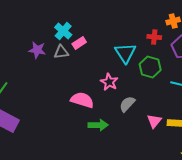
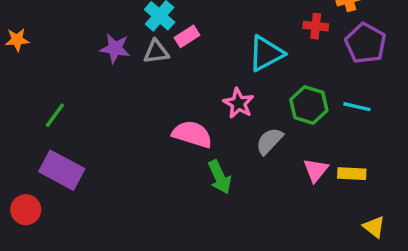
cyan triangle: (125, 53) -> (266, 54), turned 35
green hexagon: (150, 67) -> (309, 105), moved
green arrow: (98, 125) -> (220, 177), turned 66

